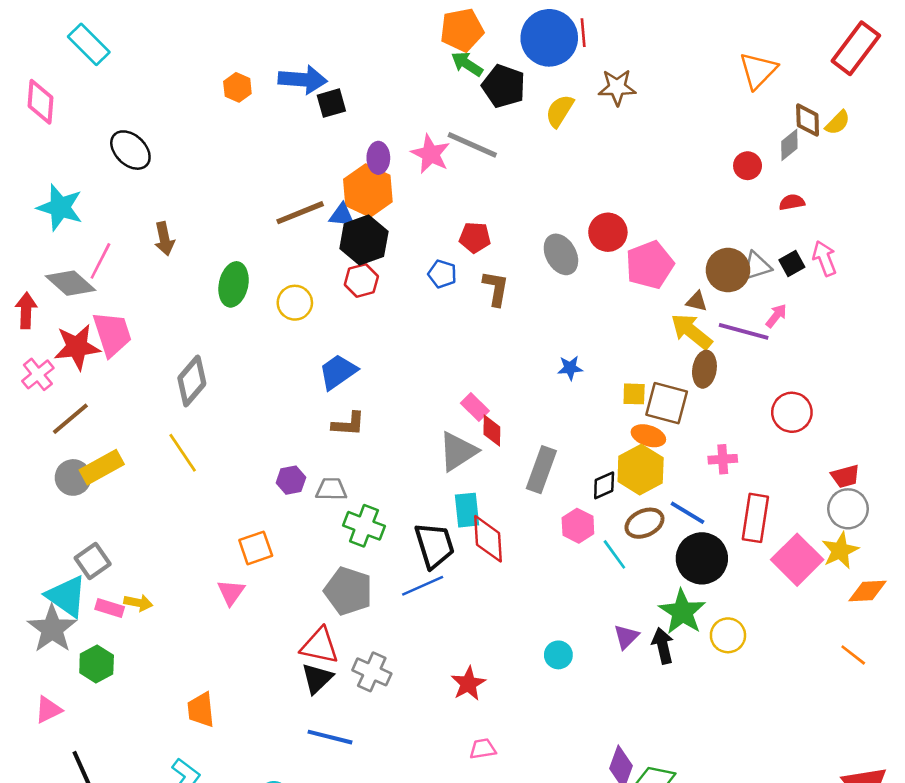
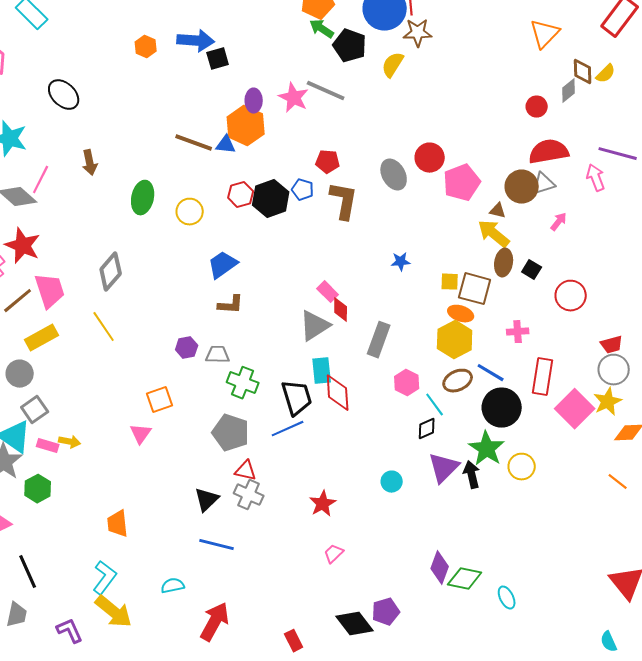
brown star: (617, 87) -> (418, 33), moved
red semicircle: (792, 202) -> (549, 152), moved, size x2.0
brown line: (300, 213) -> (194, 143), turned 42
black hexagon: (364, 240) -> (271, 199), moved
black square: (792, 264) -> (532, 270), moved, turned -30
brown L-shape: (496, 288) -> (344, 201), size x1.4
purple line: (744, 331) -> (618, 154), moved
pink trapezoid: (112, 334) -> (50, 291), moved
red star: (77, 347) -> (23, 246), turned 30
gray circle: (73, 477) -> (20, 374), moved
black diamond: (604, 485) -> (427, 429), moved
purple triangle: (626, 637) -> (444, 468), size x1.6
red triangle: (320, 646) -> (246, 471), moved, size x0.7
pink trapezoid: (483, 749) -> (334, 554), turned -35

